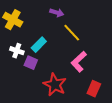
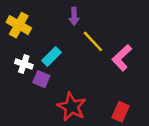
purple arrow: (57, 13) -> (74, 16), turned 72
pink L-shape: (79, 62) -> (122, 58), moved

